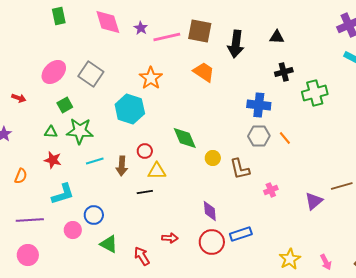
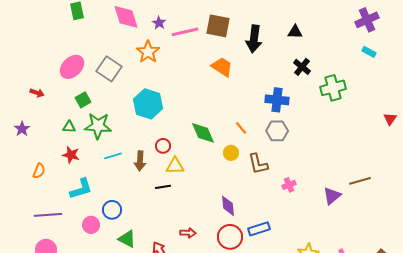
black cross: (284, 72) -> (302, 67), turned -36
orange star: (151, 78) -> (148, 52), moved
orange line: (285, 138) -> (241, 128), moved

